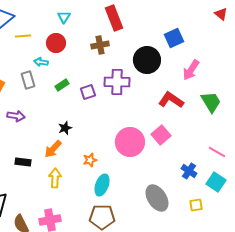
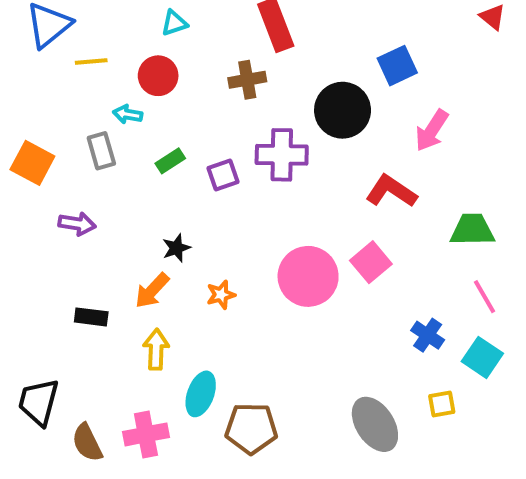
cyan triangle: (64, 17) -> (174, 23), turned 40
green trapezoid: (211, 102) -> (472, 230), moved, turned -60
pink line: (217, 152) -> (484, 297), turned 30
orange star: (90, 160) -> (221, 295), moved
cyan ellipse: (102, 185) -> (201, 394), moved
gray ellipse: (157, 198) -> (375, 424), moved

